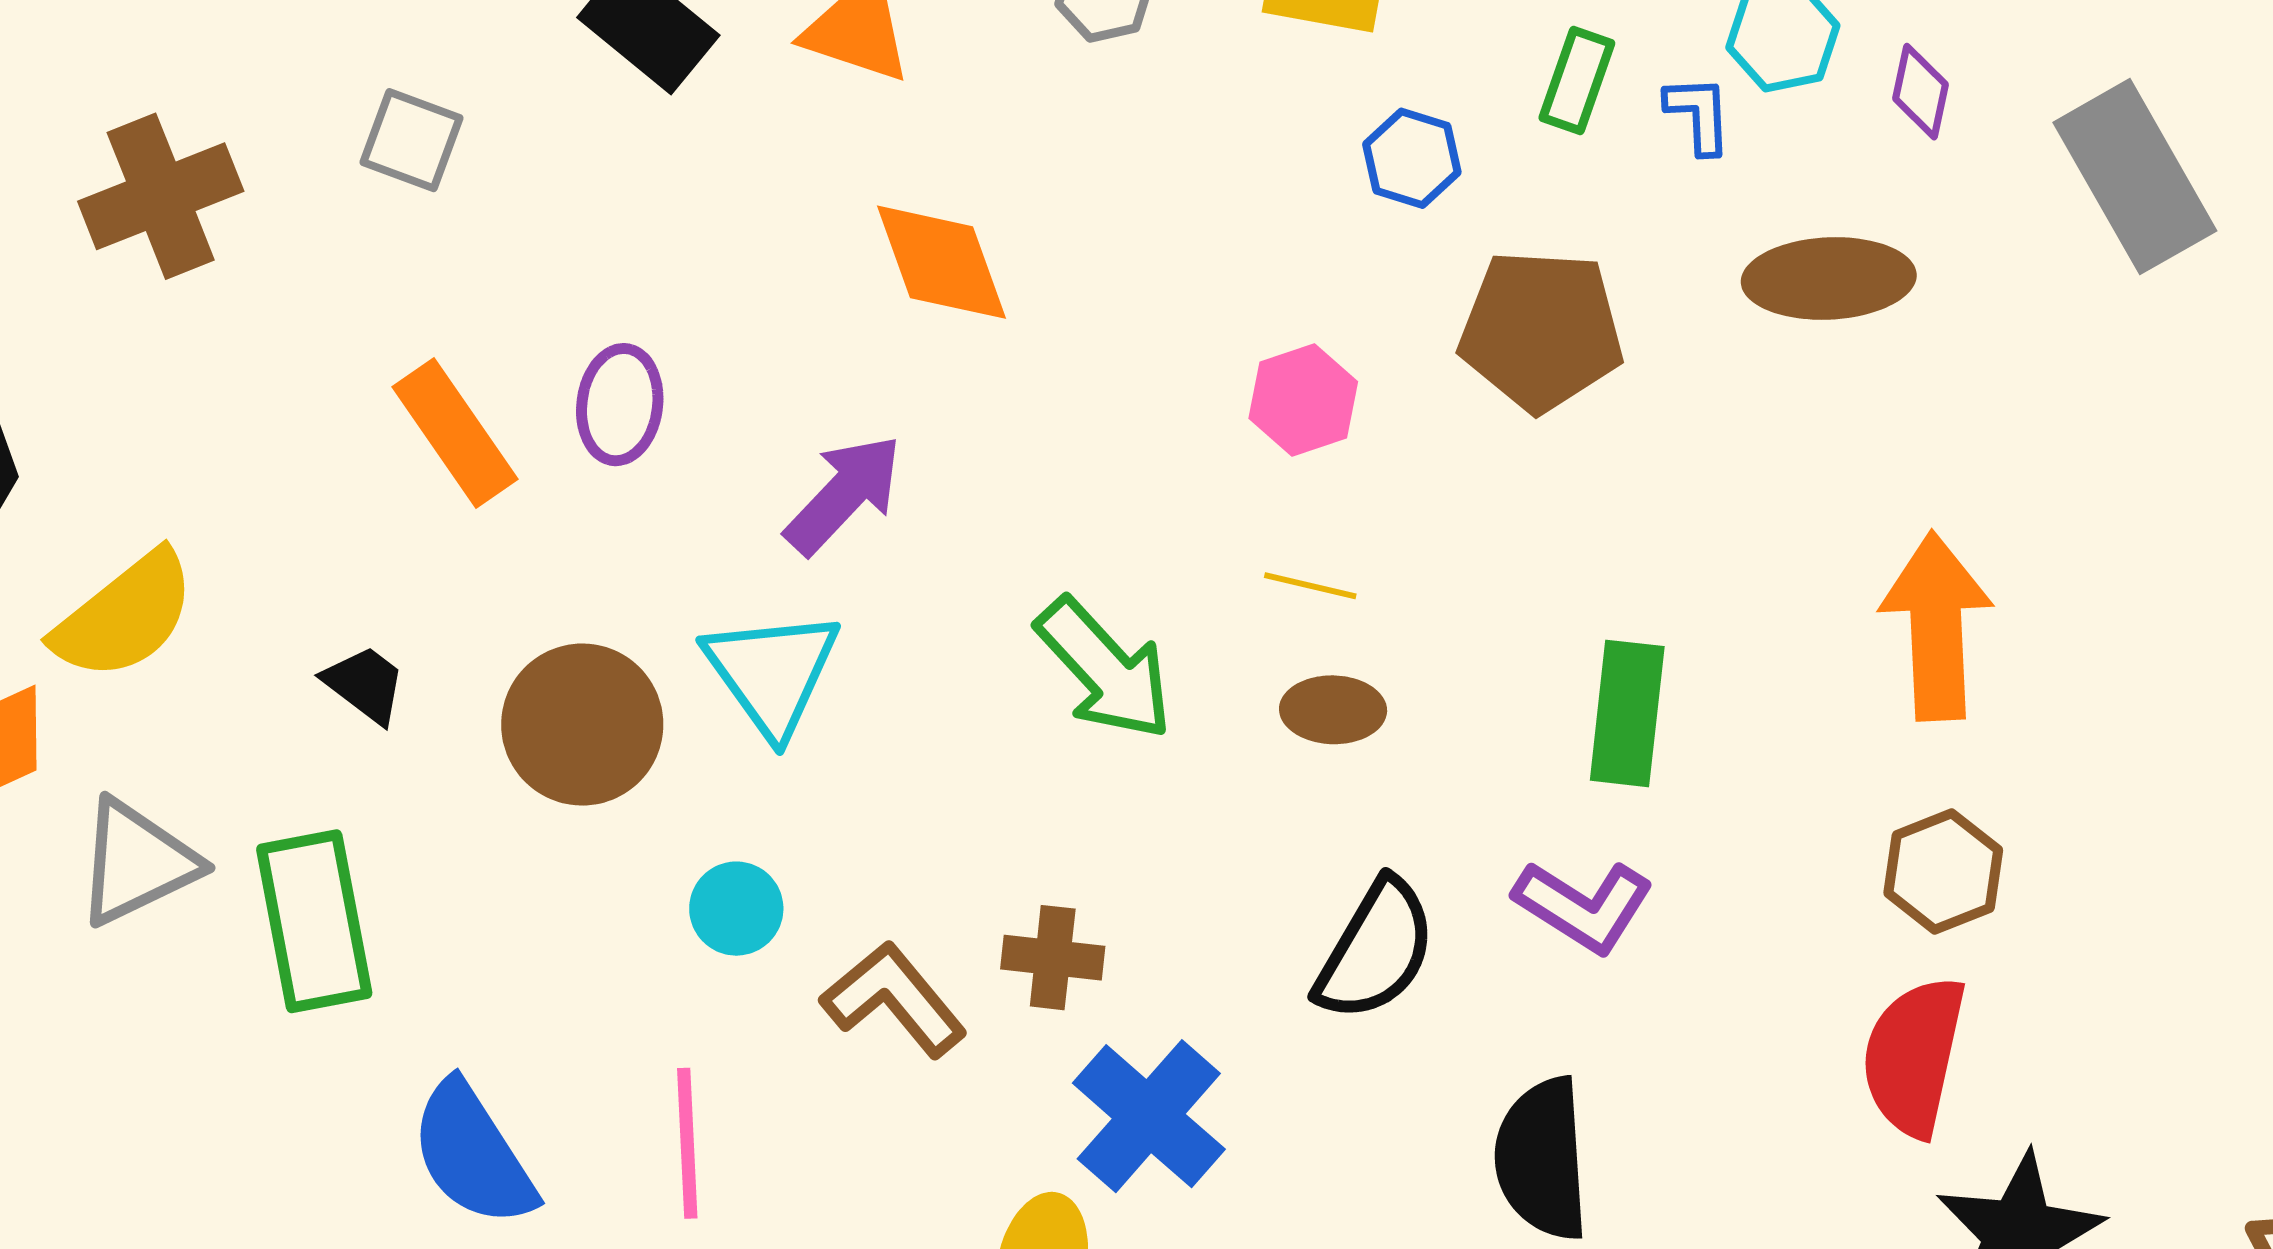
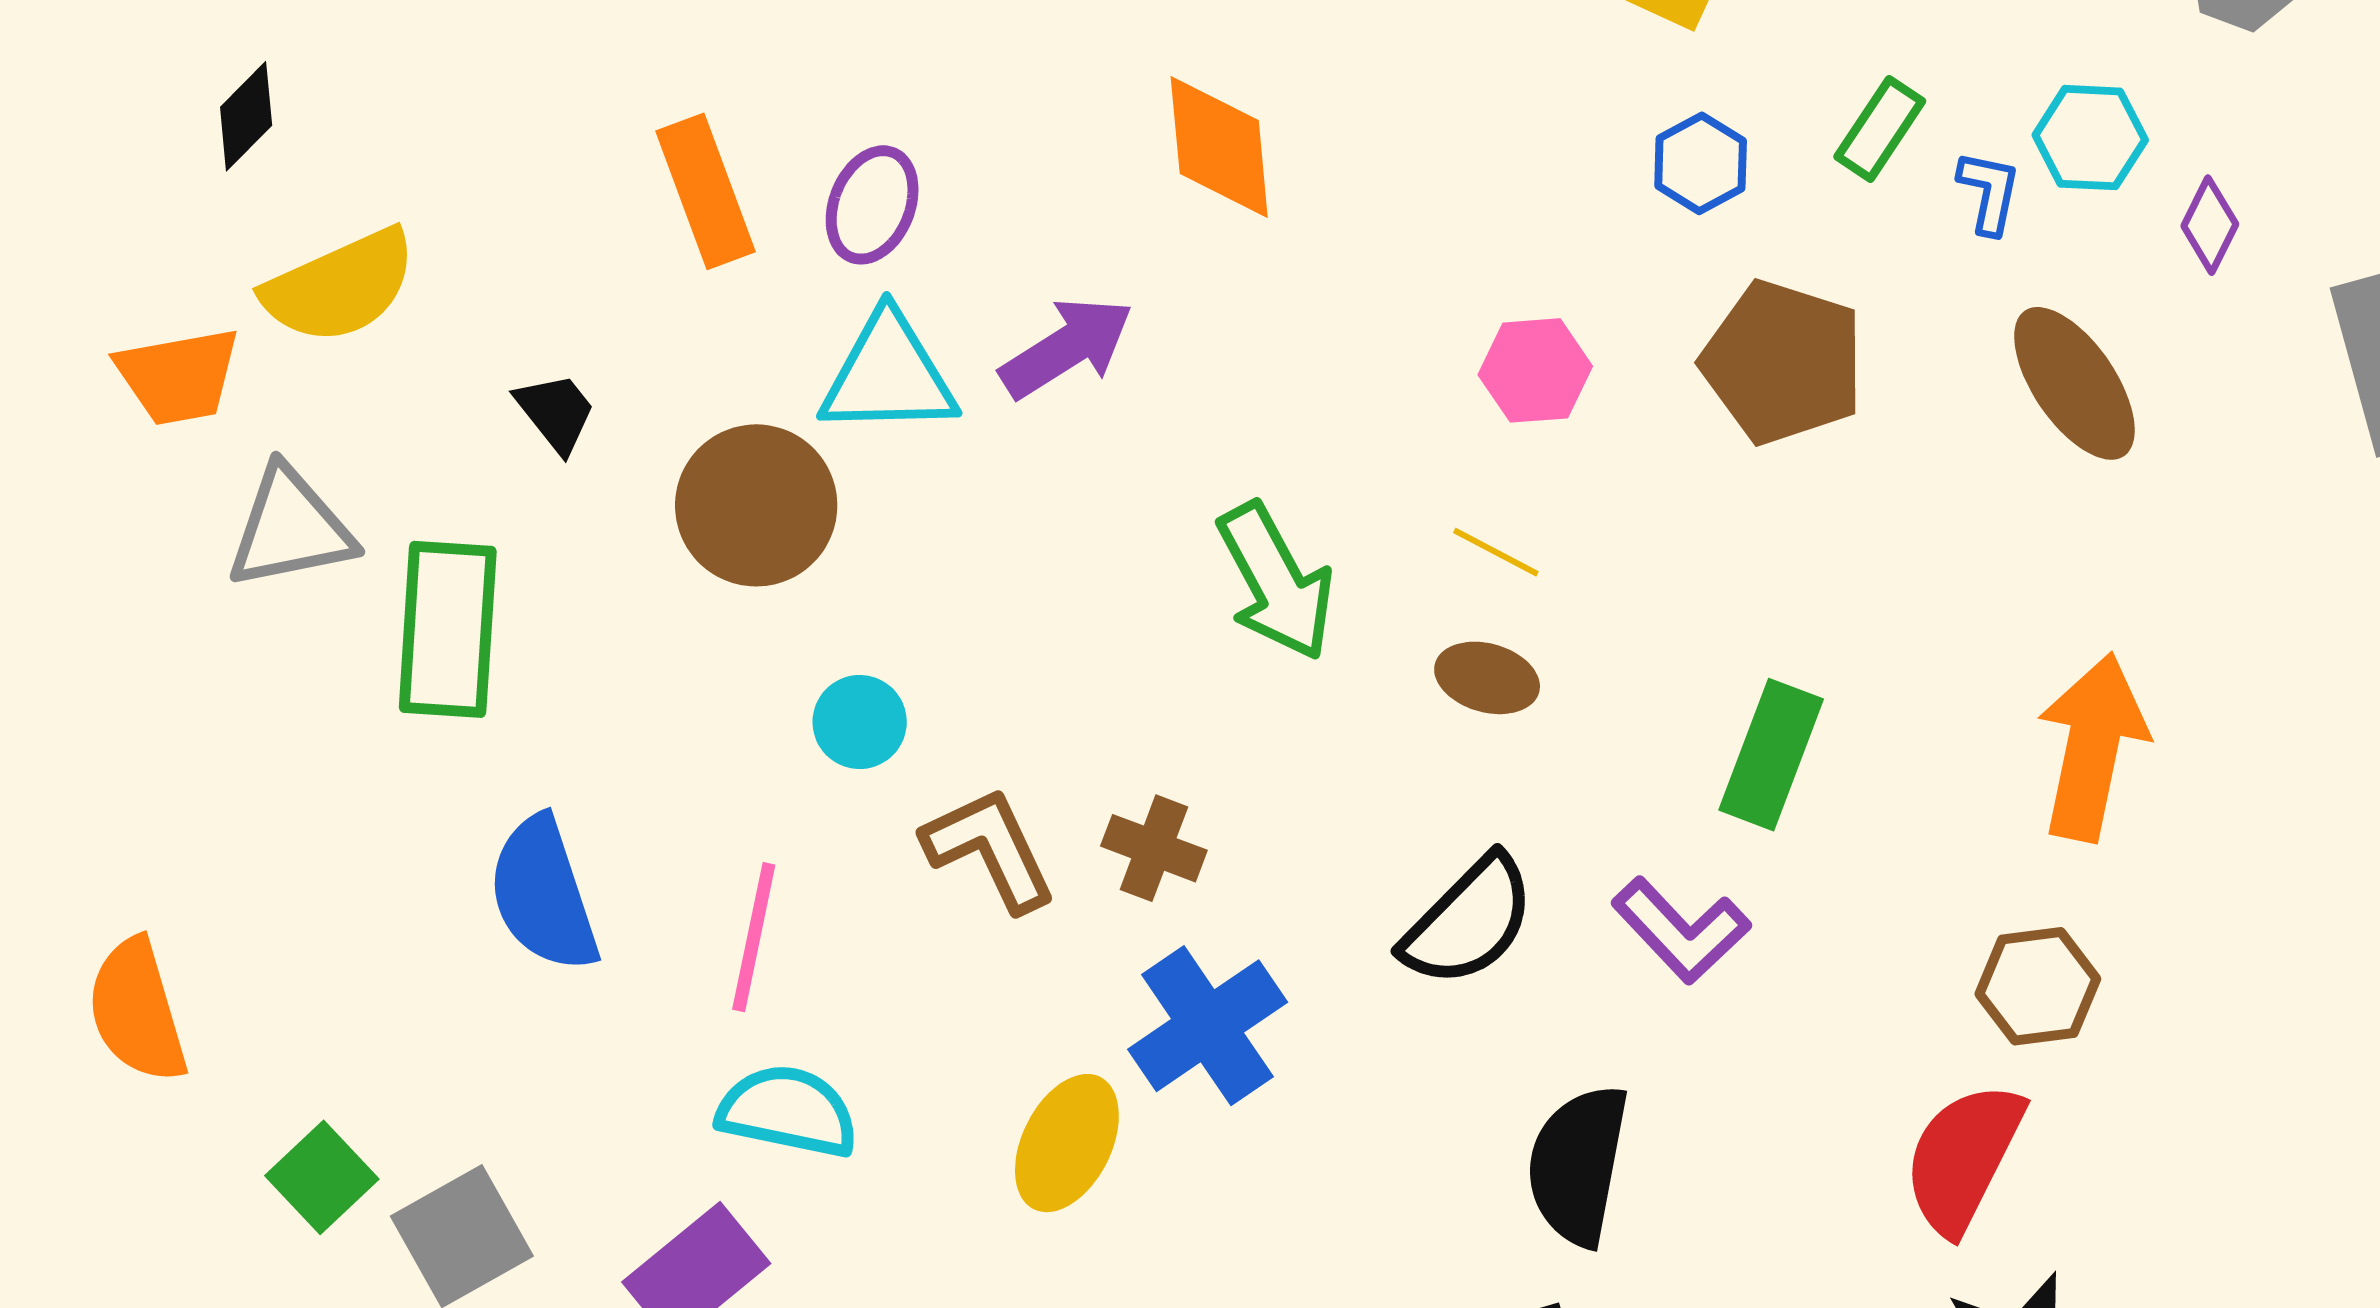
brown ellipse: (1829, 278) -> (2074, 383), turned 44
cyan triangle: (772, 673) -> (888, 375), moved, turned 50

